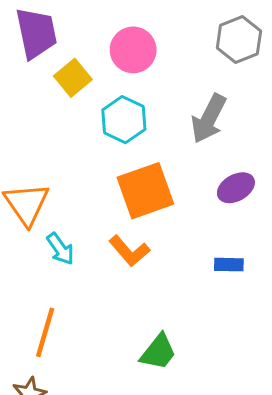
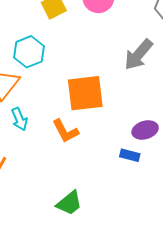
cyan hexagon: (124, 120) -> (29, 52), moved
purple ellipse: (236, 188) -> (145, 130), moved

